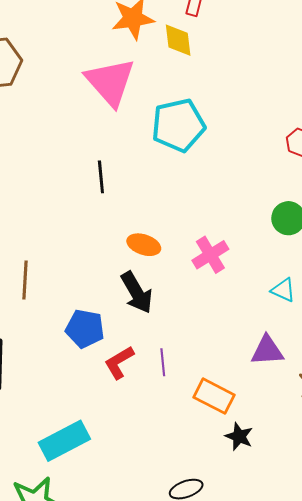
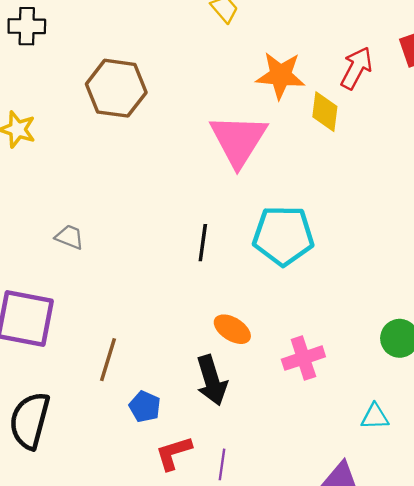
cyan pentagon: (178, 125) -> (283, 236), moved
brown line: (25, 280) -> (108, 360), moved
cyan triangle: (283, 290) -> (375, 417), turned -40
blue pentagon: (85, 329) -> (145, 407), size x0.7

